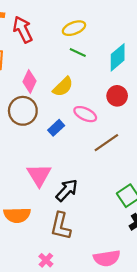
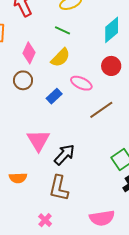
green line: (78, 52) -> (63, 30), moved
brown circle: (23, 111) -> (23, 80), size x0.7
orange semicircle: (17, 215) -> (18, 178), size x0.7

